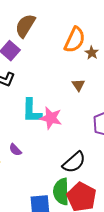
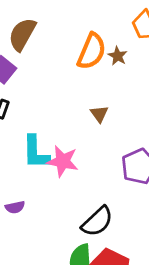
brown star: (92, 53) -> (118, 56), moved
purple semicircle: (15, 150) -> (15, 207), turned -56

